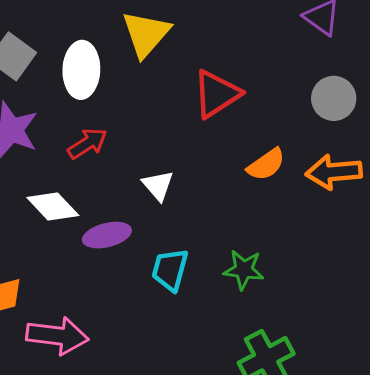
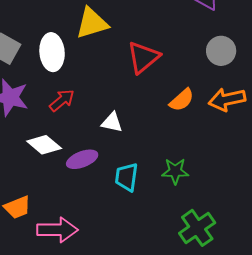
yellow triangle: (146, 34) -> (92, 23), turned 39
white triangle: (158, 186) -> (112, 122), turned -30

